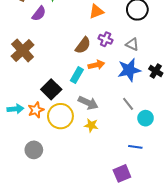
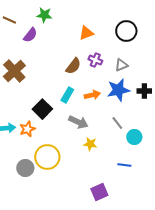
gray triangle: (132, 44) -> (121, 65), turned -48
orange arrow: (96, 65) -> (92, 95), moved
black cross: (156, 71) -> (144, 91), turned -32
yellow circle: (60, 116) -> (47, 157), moved
yellow star: (91, 125) -> (90, 144), moved
purple square: (122, 173) -> (99, 192), moved

